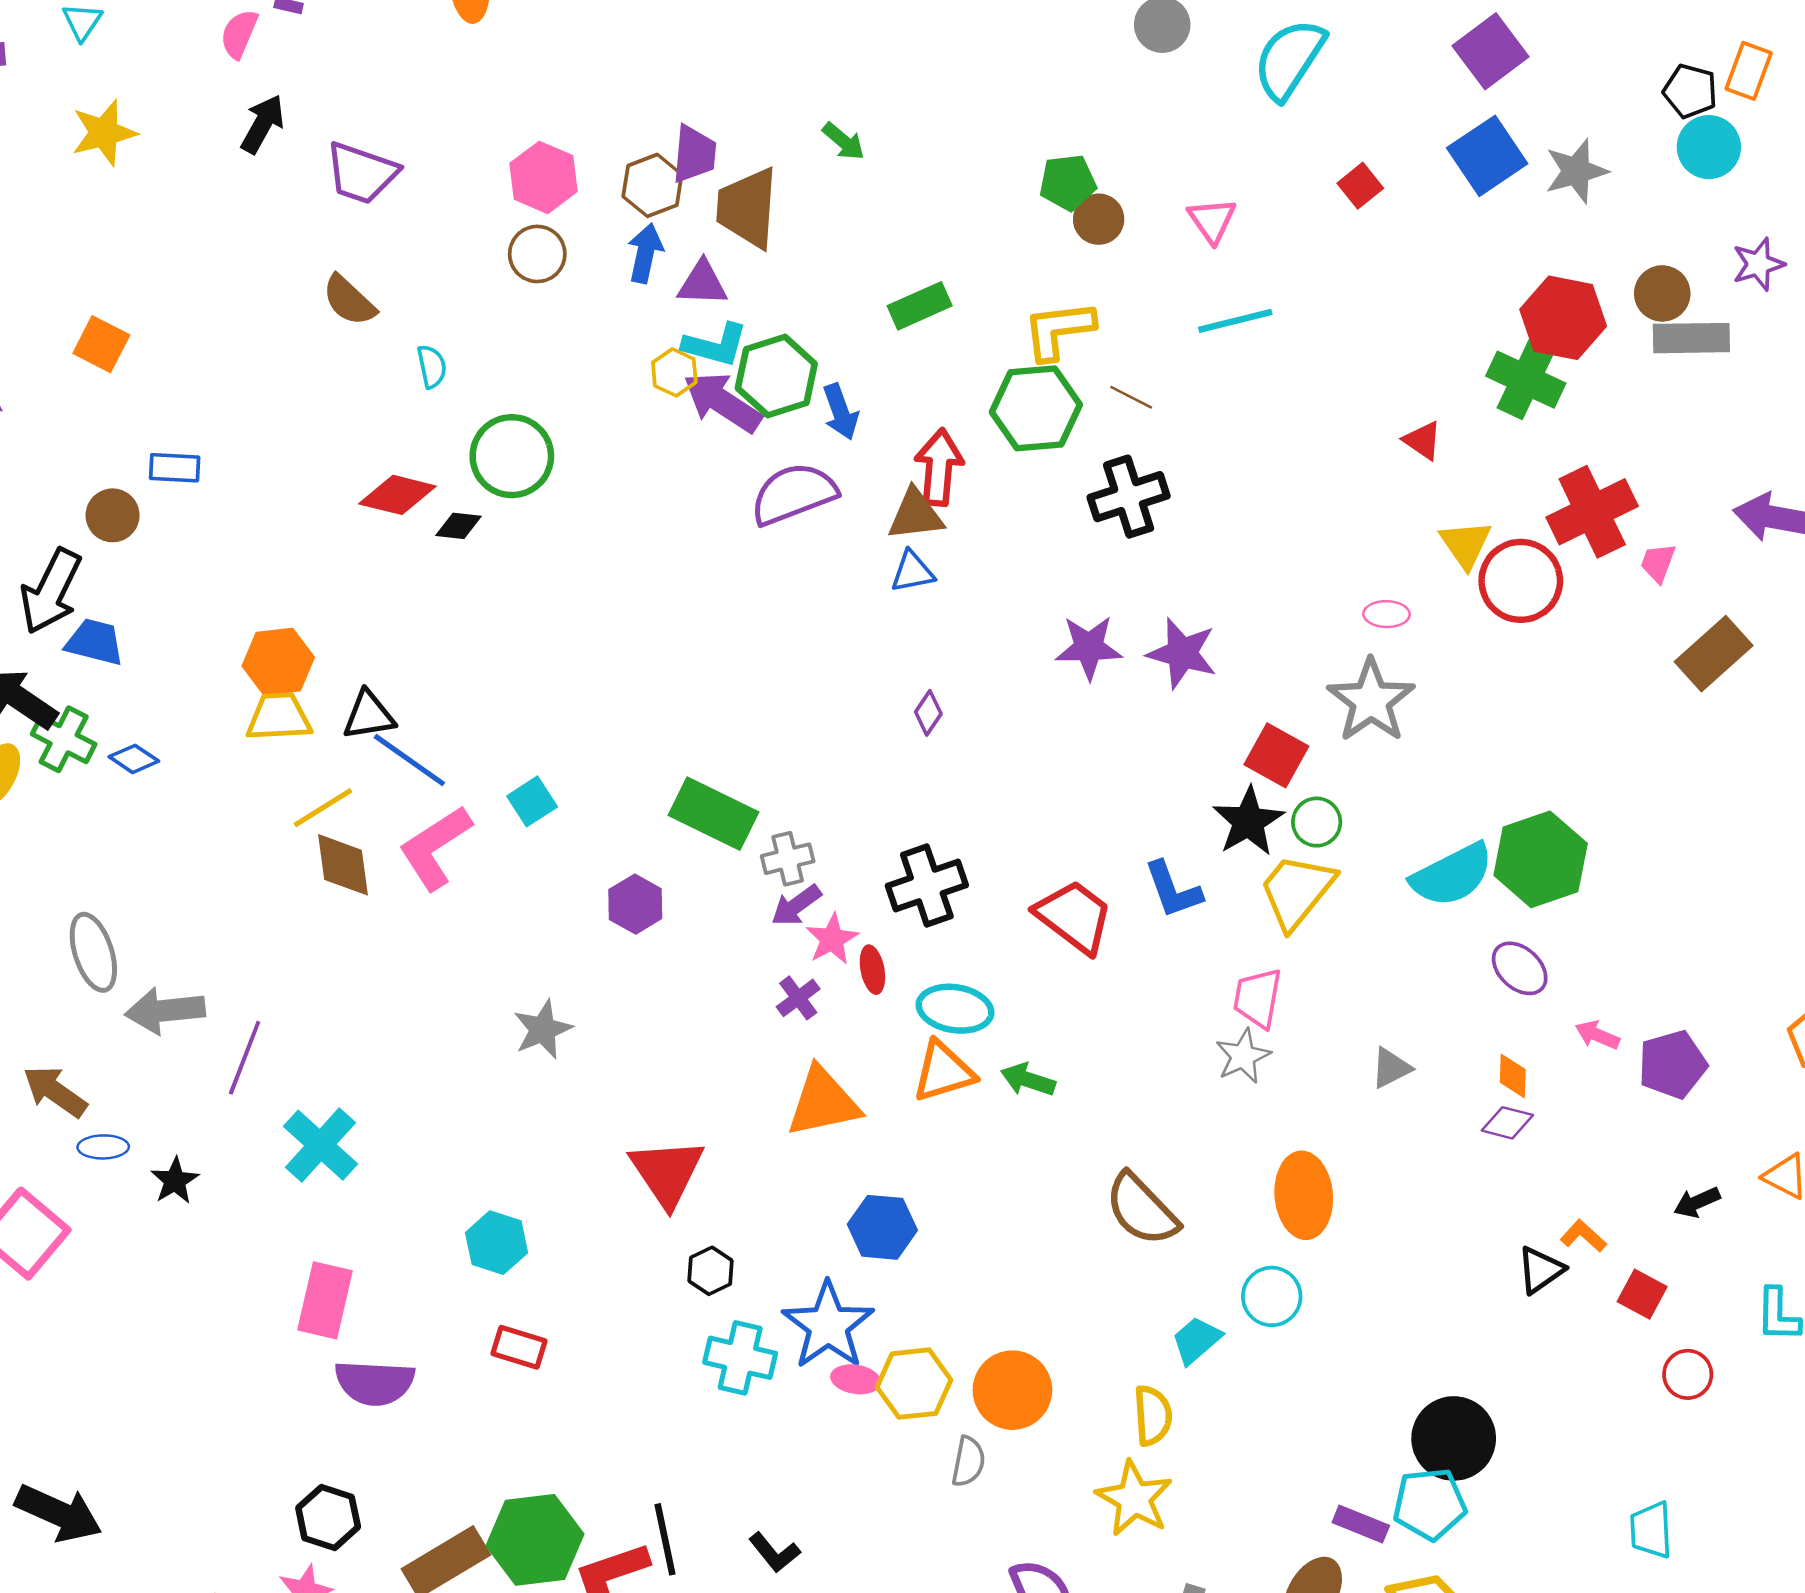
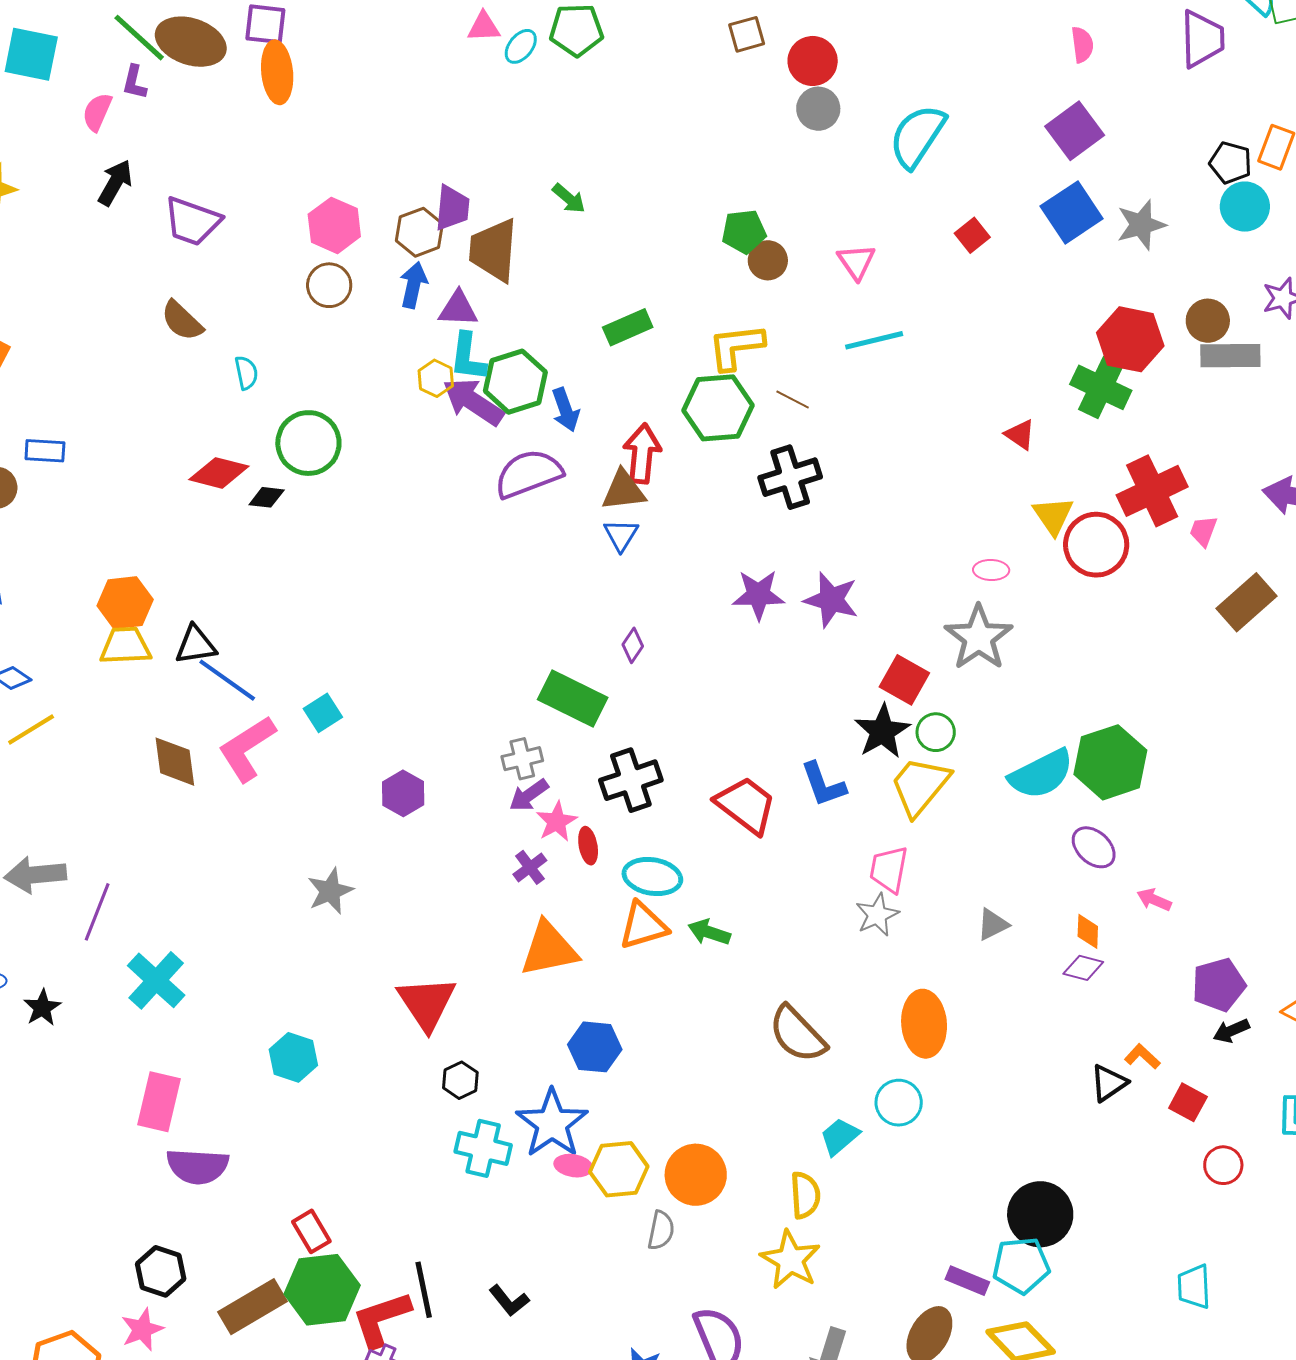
cyan L-shape: (715, 345) -> (468, 357), turned 82
blue triangle: (912, 572) -> (621, 535), turned -48
yellow line: (323, 808) -> (31, 729), moved
green rectangle: (713, 814) -> (573, 698), moved
purple pentagon: (1672, 1065) -> (1219, 985), moved
red rectangle: (519, 1347) -> (311, 1231), moved, turned 42

